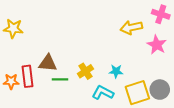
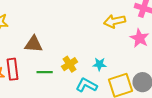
brown triangle: (48, 63) -> (34, 44), moved

